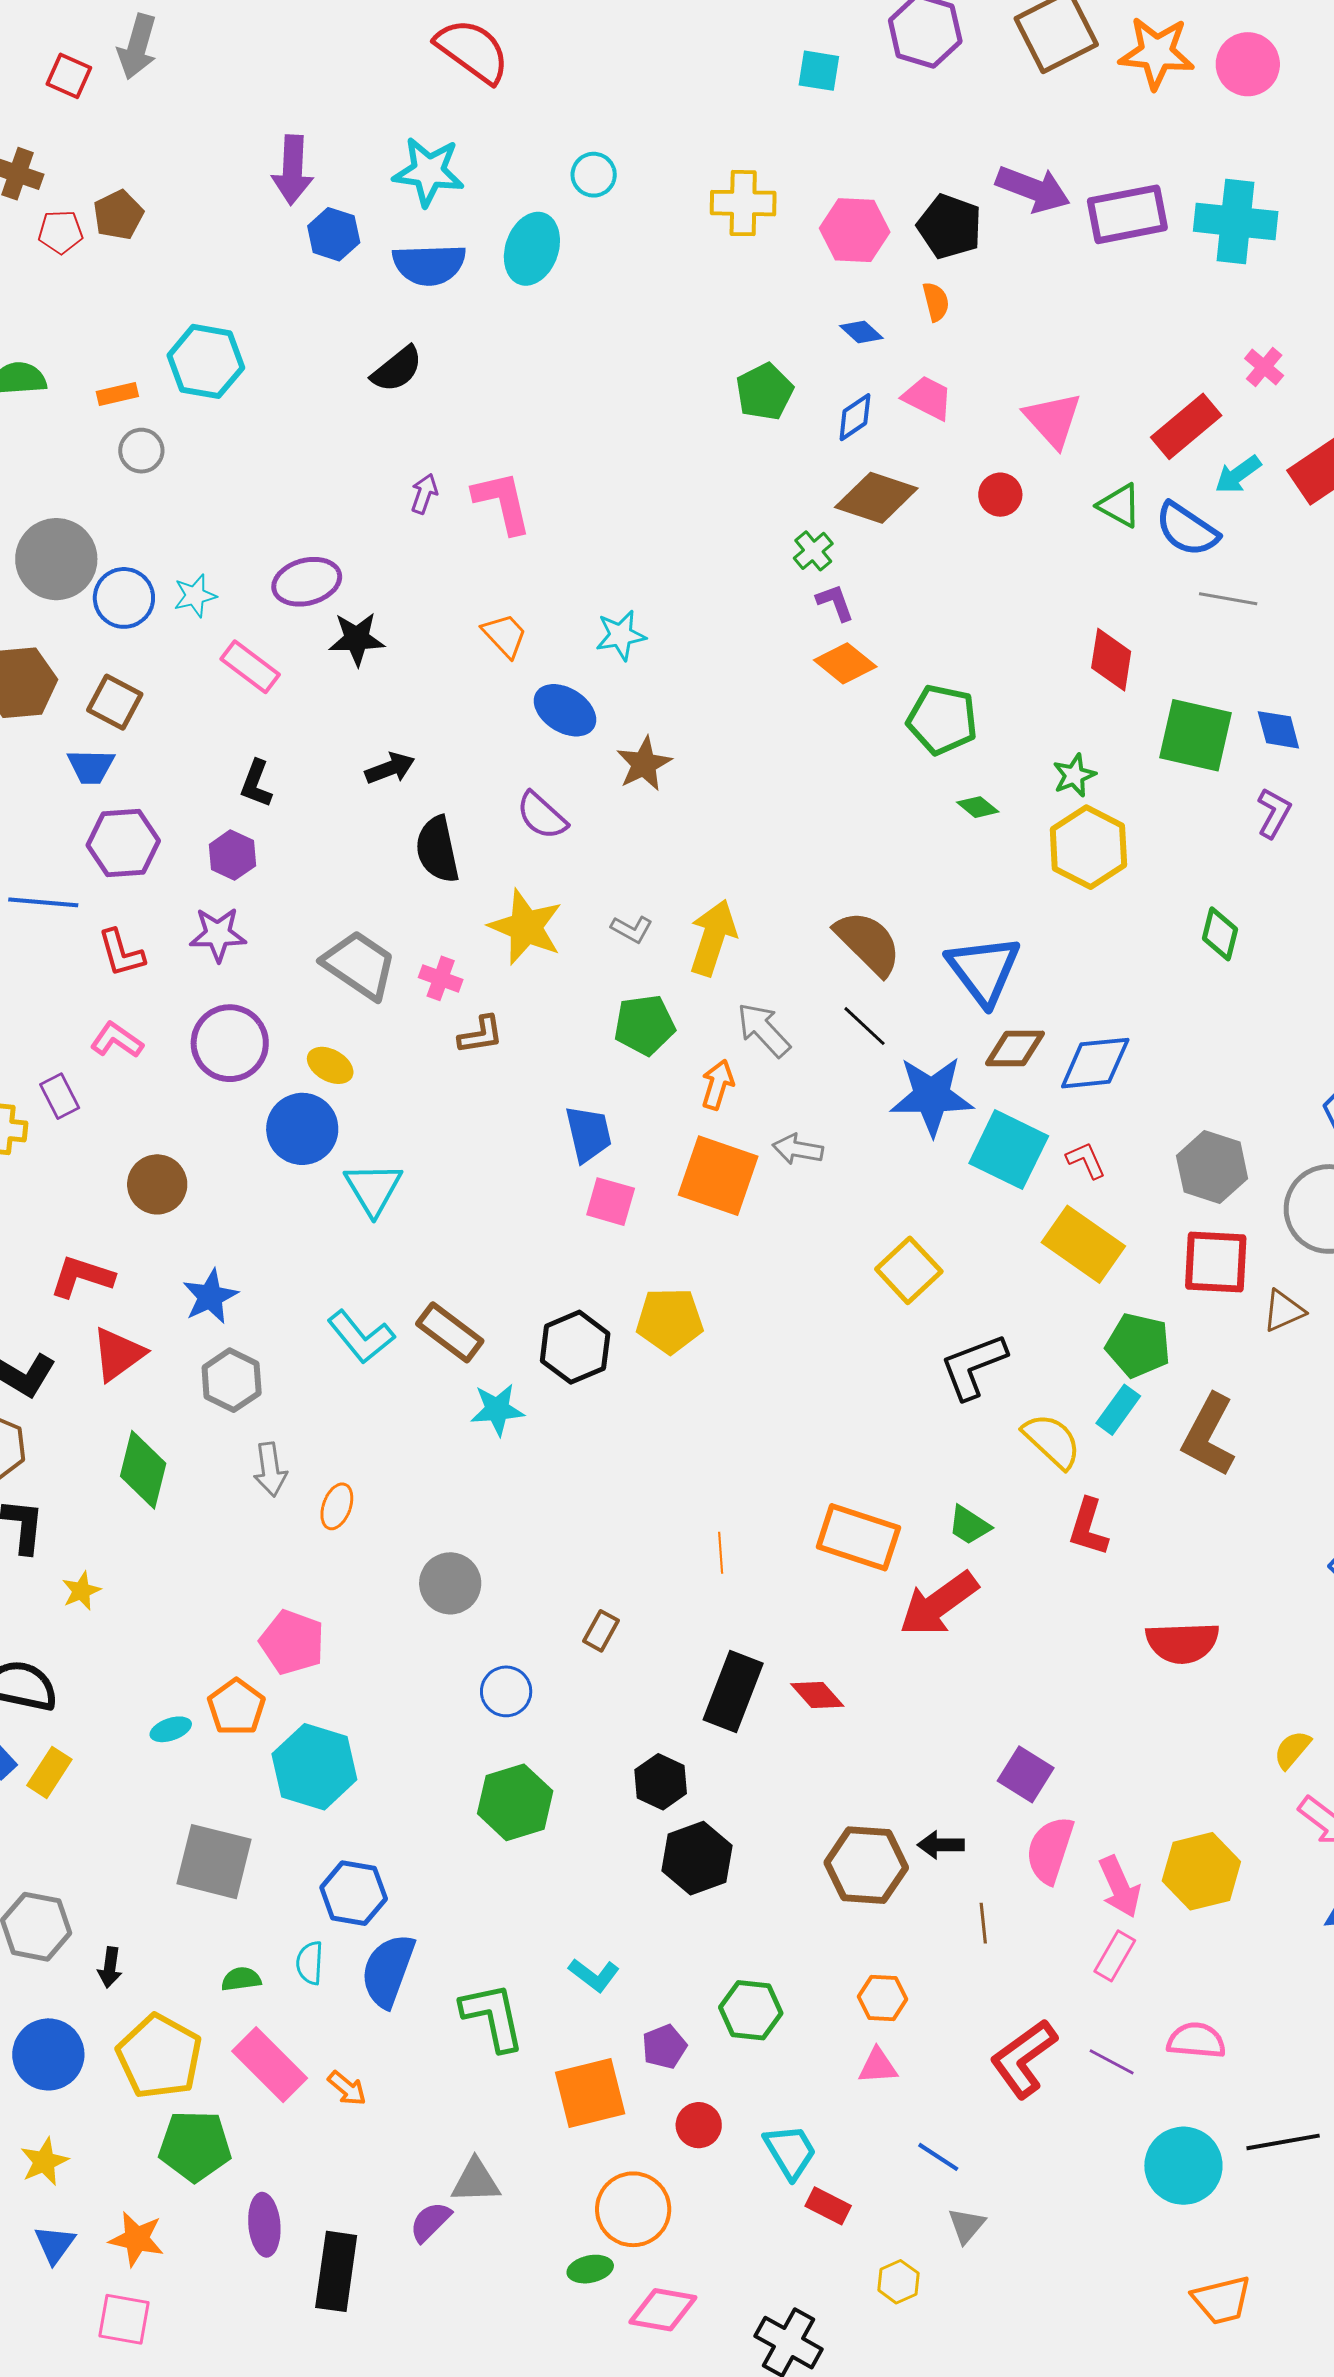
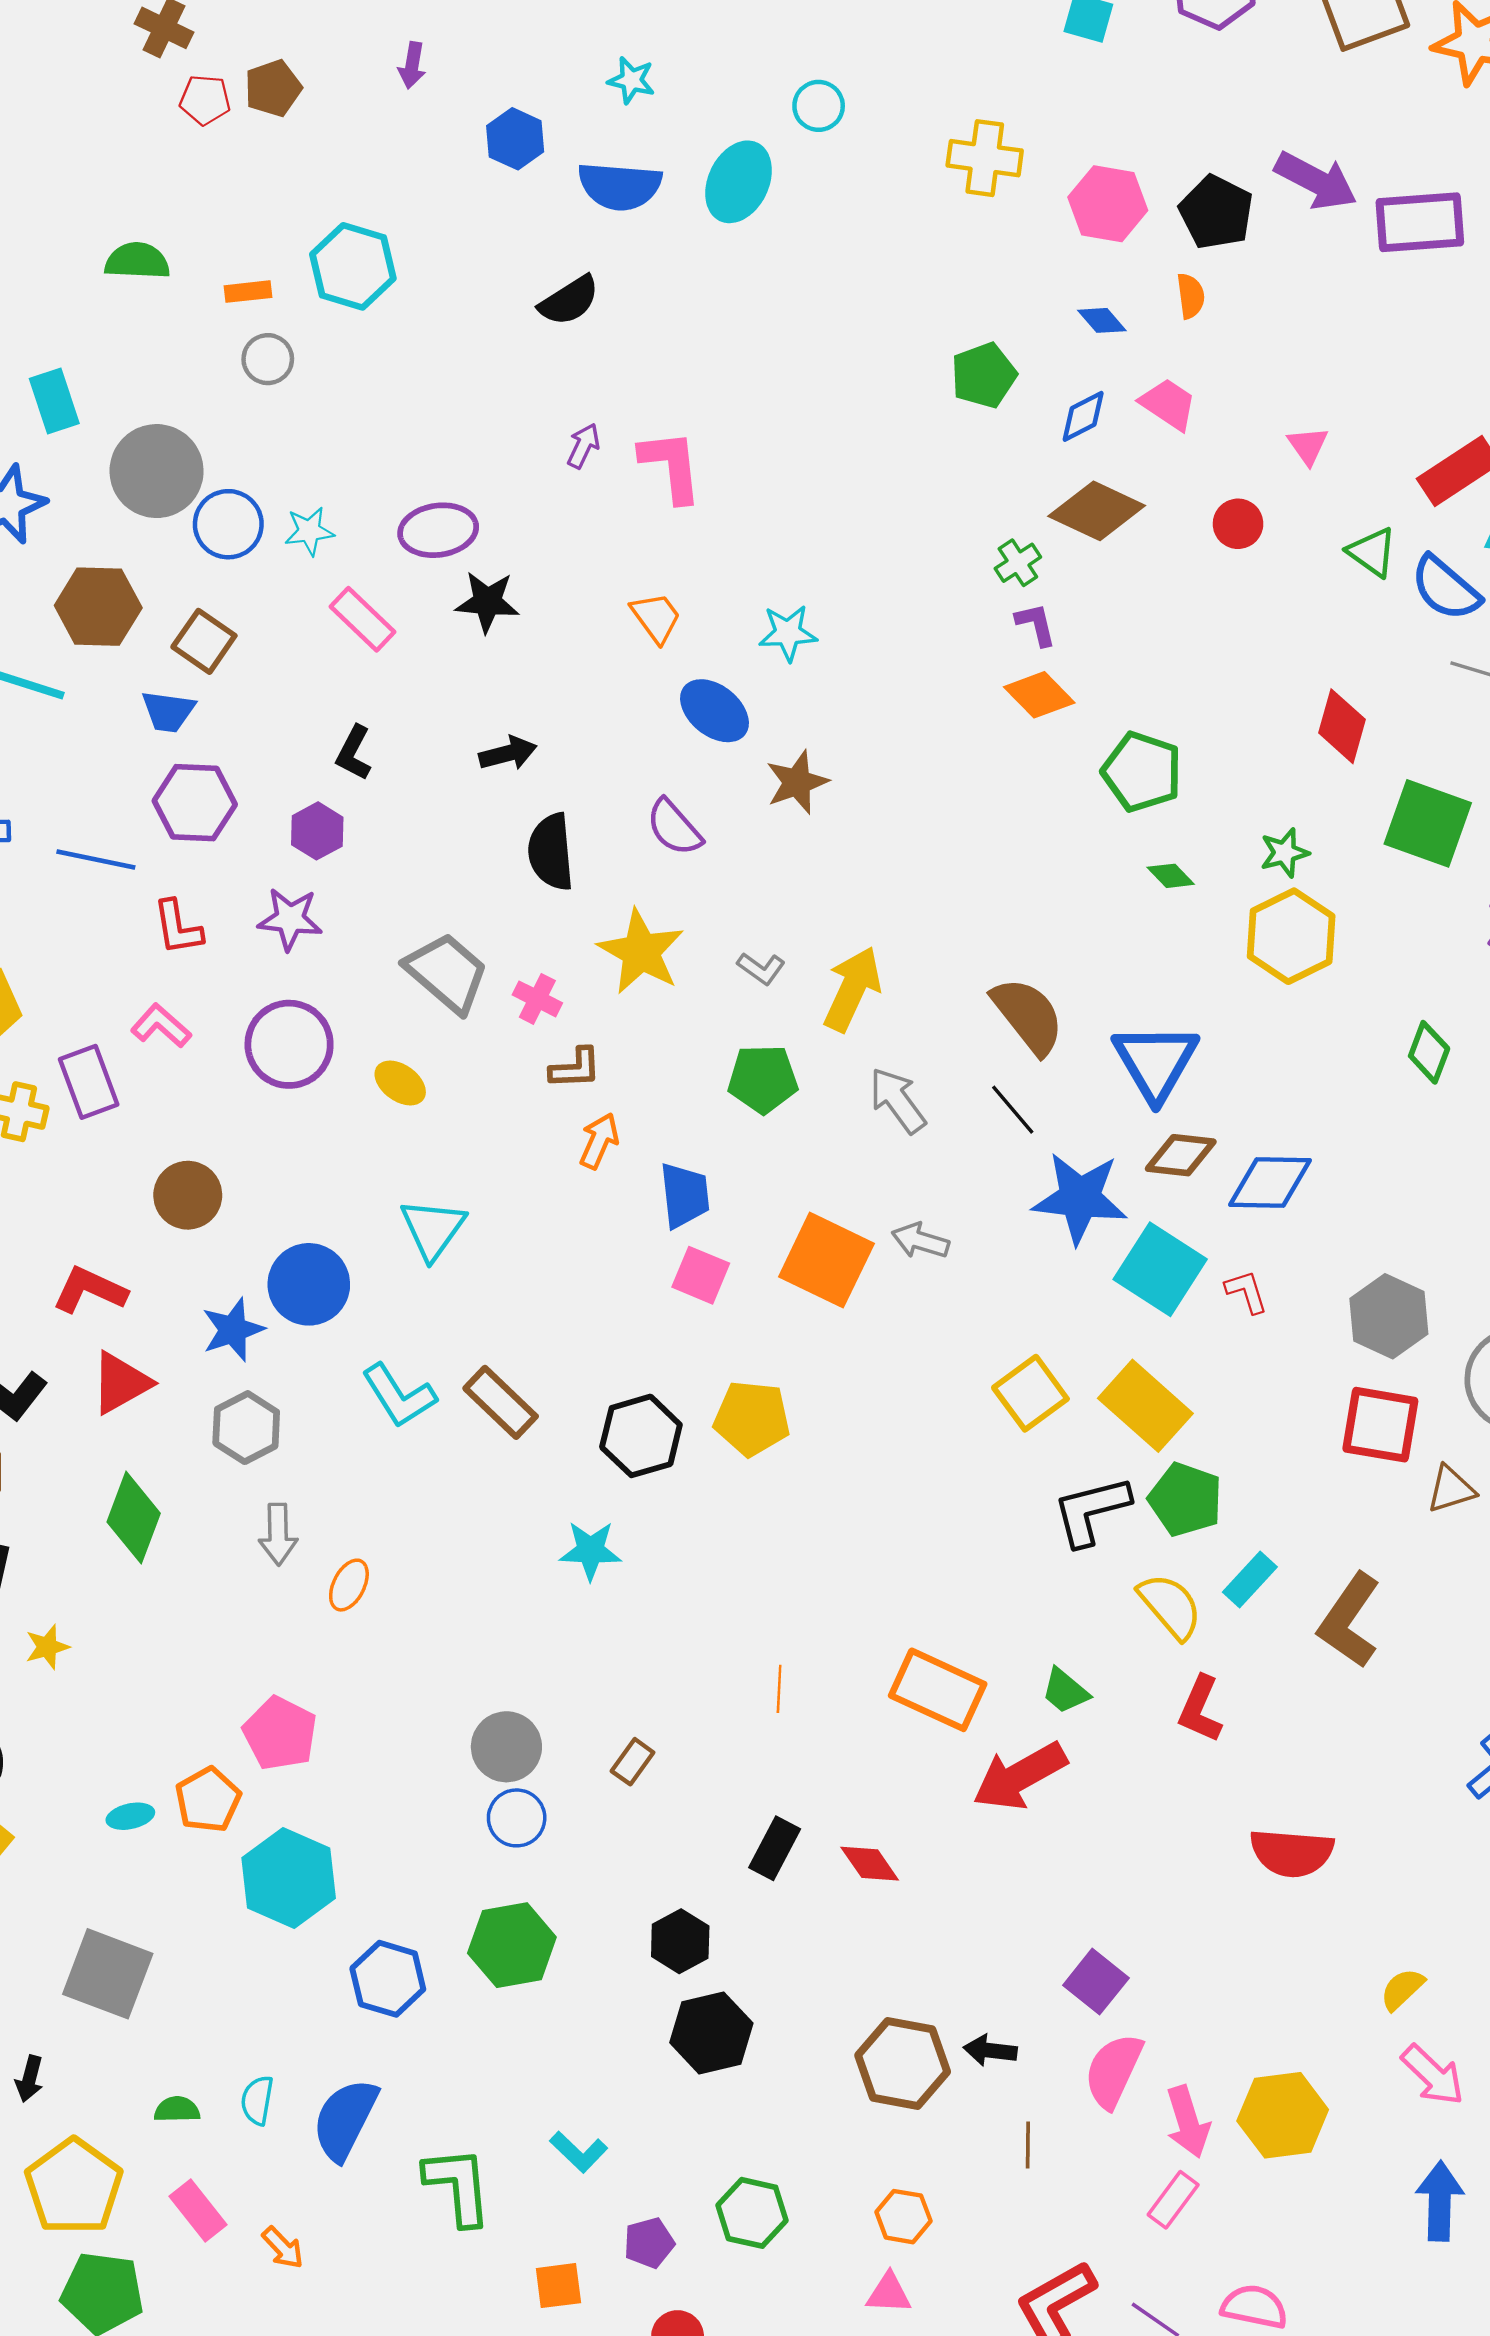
purple arrow: (293, 170) -> (412, 65), moved, size x0.6
cyan star: (429, 172) -> (631, 80), size x0.6
pink triangle: (1053, 420) -> (1308, 446), size x0.6
orange arrow: (718, 1085) -> (599, 1141), moved
purple rectangle: (60, 1096) -> (89, 1082), size x1.4
blue circle: (302, 1129) -> (309, 1284), moved
yellow rectangle: (1083, 1244) -> (1145, 1406), moved
green pentagon: (1138, 1345) -> (1185, 1499), moved
cyan star: (497, 1410) -> (590, 1550), moved
gray circle: (450, 1583) -> (506, 1747), moved
black rectangle: (733, 1691) -> (775, 1848), size x0.7
gray square: (214, 1862) -> (108, 1974), moved
blue hexagon: (354, 1893) -> (388, 1979), moved
pink rectangle: (270, 2065) -> (198, 2211), size x0.7
orange square: (590, 2093) -> (558, 2286), size x0.6

